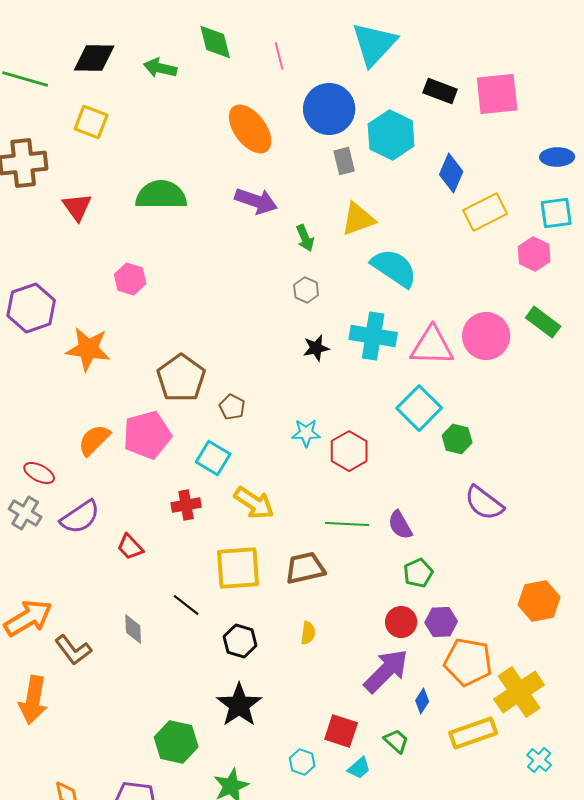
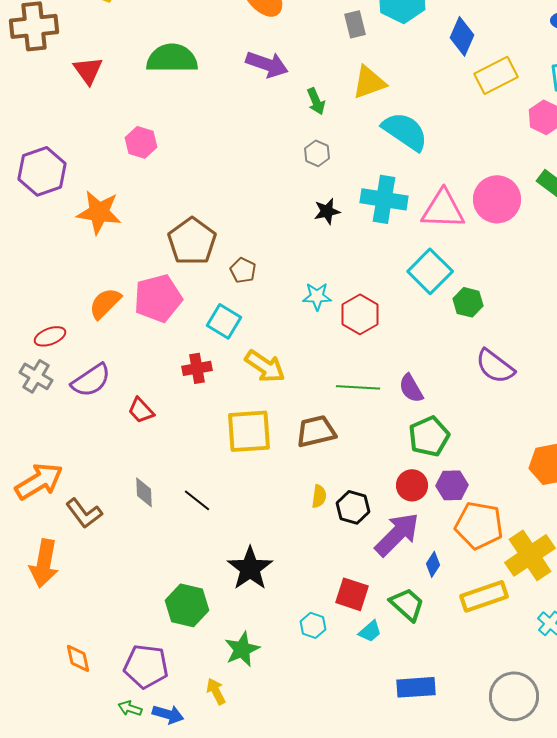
red ellipse: (39, 473) -> (50, 336), turned -48
green pentagon: (418, 573) -> (429, 436), size x1.4
black line: (186, 605) -> (197, 500), moved
black hexagon: (240, 641) -> (353, 507), moved
green trapezoid: (396, 741) -> (407, 604), size x1.4

